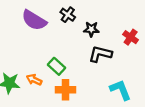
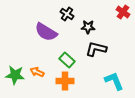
purple semicircle: (34, 20) -> (46, 32), moved
red cross: (131, 37) -> (123, 12), moved
green rectangle: (57, 66) -> (67, 60), moved

